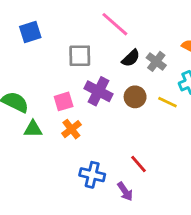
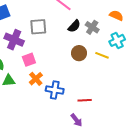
purple cross: (98, 91) -> (14, 40), moved
red line: (139, 164) -> (85, 100), turned -48
blue cross: (92, 175) -> (55, 90), moved

